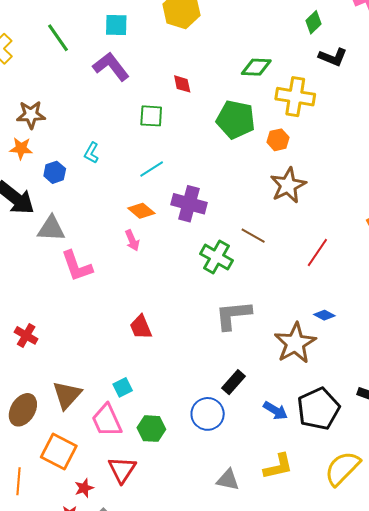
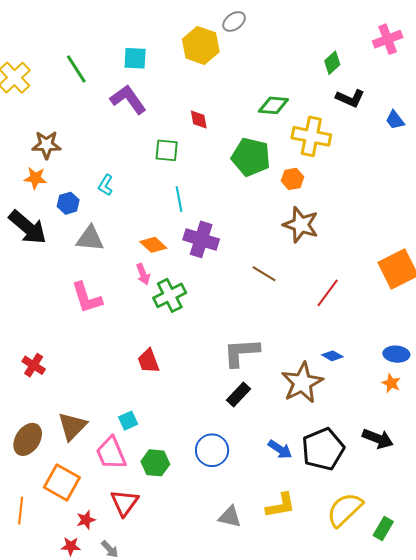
cyan line: (152, 169) -> (179, 199), moved, turned -70
brown star: (288, 185) -> (301, 225), turned -30
gray triangle: (51, 229) -> (90, 239), moved
green cross: (216, 257) -> (170, 295), moved, turned 32
black rectangle: (234, 382) -> (238, 394), moved

